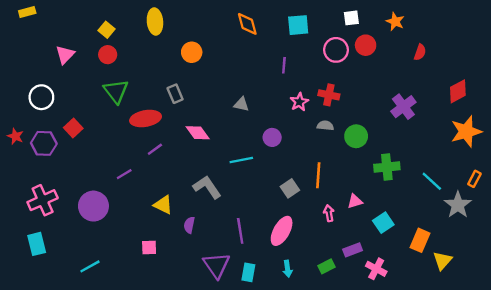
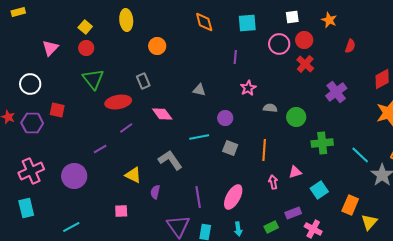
red cross: (329, 95) -> (305, 64), moved, turned 30
red square: (73, 128) -> (57, 110), turned -35
gray square: (290, 188) -> (230, 148), moved, turned -35

